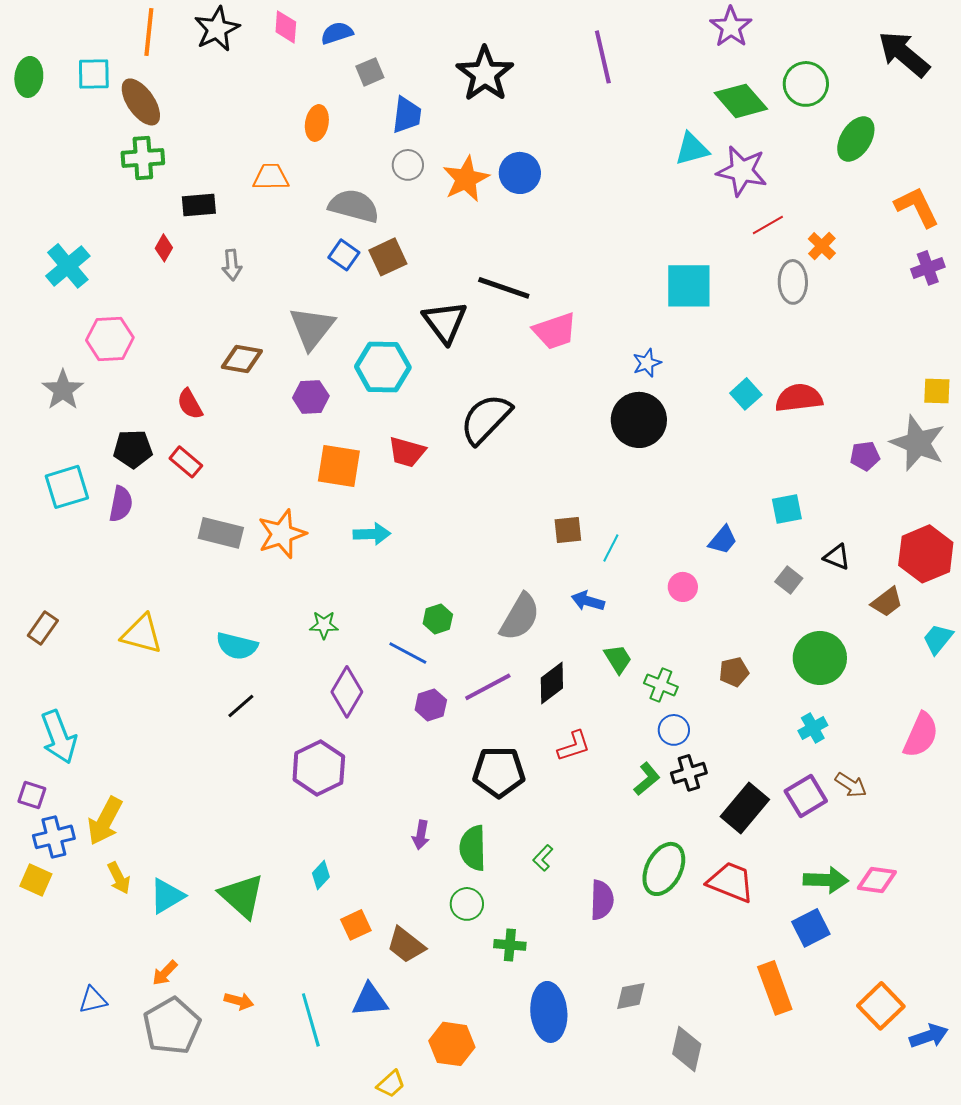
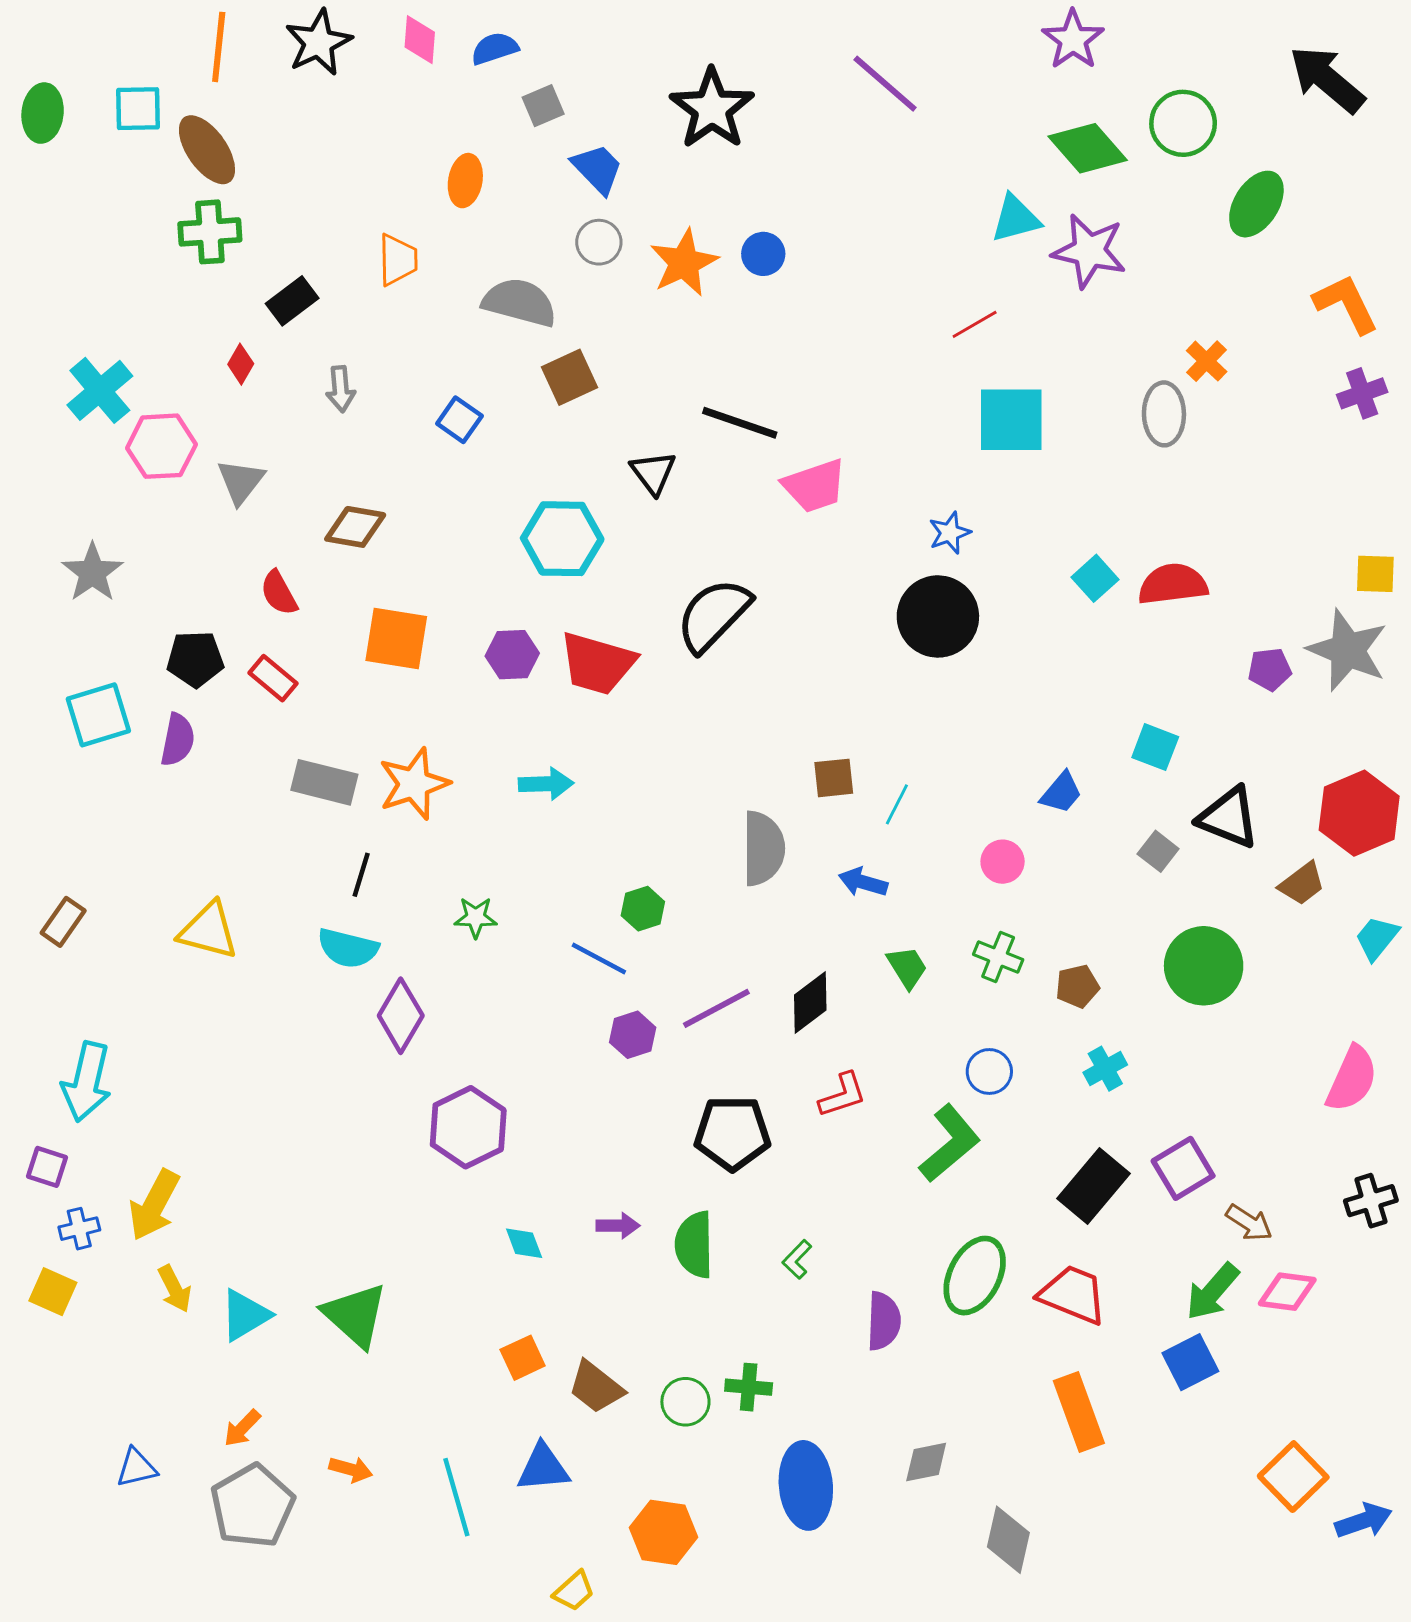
purple line: (603, 57) -> (885, 84), turned -36
blue trapezoid: (407, 115) -> (597, 169), turned -51
blue circle: (520, 173) -> (763, 254), size x0.7
orange trapezoid: (271, 177) -> (398, 260), turned 90
black rectangle: (199, 205) -> (292, 301), turned -32
red line: (768, 225) -> (975, 324), moved
blue square: (344, 255) -> (459, 420), moved
black triangle: (445, 322) -> (653, 473), size x0.7
gray triangle: (312, 328) -> (241, 481), moved, size x0.7
pink hexagon: (110, 339) -> (161, 446), moved
purple hexagon: (311, 397) -> (512, 655), moved
red trapezoid: (407, 452) -> (597, 663), size x1.4
orange square: (339, 466) -> (396, 638), moved
cyan square: (787, 509) -> (1155, 747), turned 32
black triangle: (837, 557) -> (1229, 818), size x1.6
gray semicircle: (520, 617) -> (763, 848), moved, turned -30
green cross: (661, 685) -> (998, 957), moved
purple diamond: (347, 692) -> (401, 1016), moved
black line: (241, 706) -> (361, 875), moved, turned -32
cyan cross: (813, 728) -> (1105, 1069), moved
cyan arrow: (59, 737) -> (87, 1082), turned 34
black cross: (689, 773) -> (1371, 1201), moved
green L-shape: (647, 779) -> (950, 1143), size x1.6
brown arrow: (851, 785) -> (1249, 1223), moved
purple arrow: (421, 835) -> (618, 1226), turned -100
blue cross: (54, 837) -> (79, 1229), size x0.7
cyan diamond: (321, 875) -> (524, 1243), moved, turned -64
green arrow: (826, 880) -> (1212, 1292), turned 129
green circle: (467, 904) -> (685, 1402), moved
orange rectangle: (775, 988) -> (1079, 1412), moved

